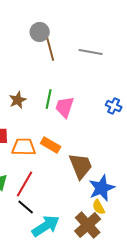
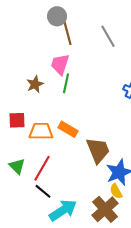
gray line: (91, 52) -> (108, 36), turned 50
pink trapezoid: (65, 107) -> (60, 64), moved

